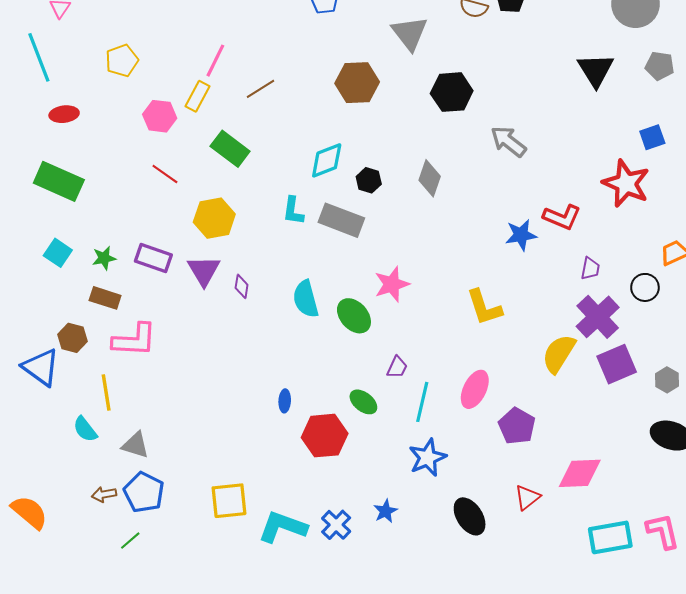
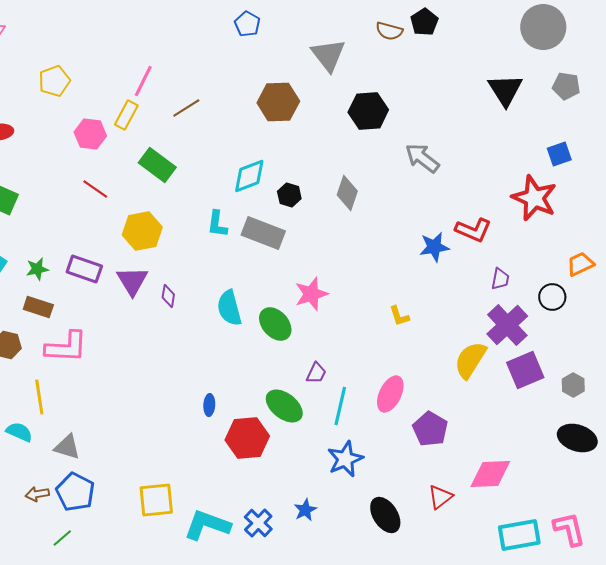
yellow L-shape: (484, 307) -> (399, 316), size x0.6
green ellipse: (363, 402) -> (284, 406), size x1.4
cyan semicircle: (85, 429) -> (19, 432), turned 152

